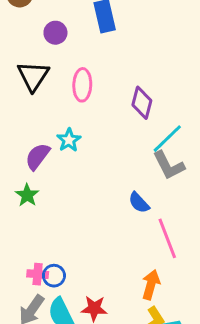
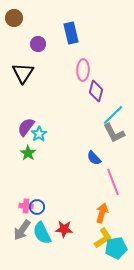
pink ellipse: (82, 85) -> (83, 70), moved
cyan star: (69, 140) -> (39, 134), moved
green star: (27, 195) -> (28, 153), moved

